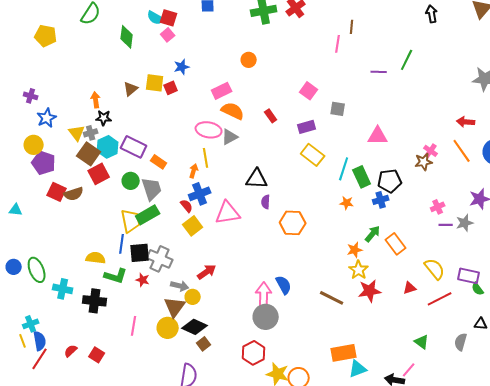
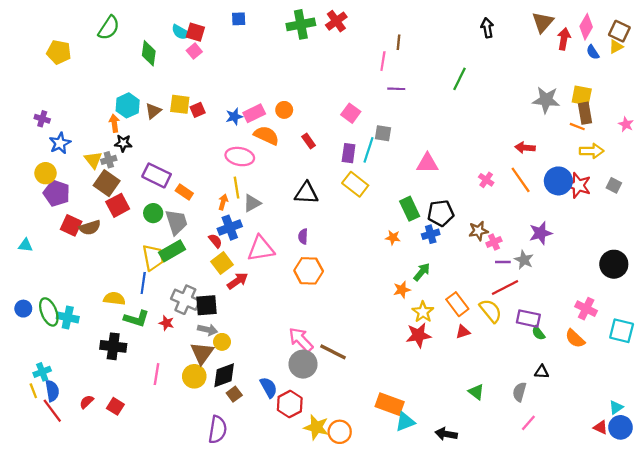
orange circle: (249, 60) -> (284, 110), moved
blue star: (182, 67) -> (234, 117), moved
purple line: (379, 72) -> (396, 89), moved
purple rectangle: (307, 127) -> (349, 153), turned -66
gray triangle: (230, 137) -> (252, 203), moved
cyan hexagon: (108, 147) -> (128, 105), moved
brown star: (424, 162) -> (478, 231), moved
cyan line: (344, 169) -> (369, 150), moved
black triangle: (257, 179) -> (306, 193), moved
orange hexagon: (293, 223) -> (309, 271), moved
gray star: (465, 223) -> (524, 260), turned -30
orange rectangle: (396, 244) -> (457, 304), moved
black square: (140, 253) -> (206, 305), moved
yellow star: (359, 270) -> (423, 312), moved
red arrow: (207, 272) -> (238, 281), moved
blue semicircle: (284, 285) -> (269, 387), moved
cyan cross: (63, 289) -> (68, 317), moved
pink arrow: (264, 295) -> (301, 340), turned -45
brown line: (332, 298) -> (333, 352), moved
red line: (440, 299) -> (505, 287), moved
black diamond: (195, 327) -> (224, 375), turned -45
orange rectangle: (344, 353) -> (390, 404), turned 30
red line: (40, 359) -> (52, 411), turned -70
pink line: (409, 370) -> (528, 423), moved

